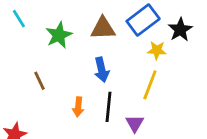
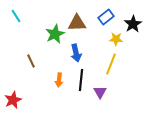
blue rectangle: (143, 20) -> (106, 17), size x0.7
green star: (59, 35) -> (55, 34), moved

